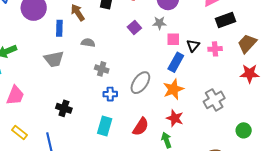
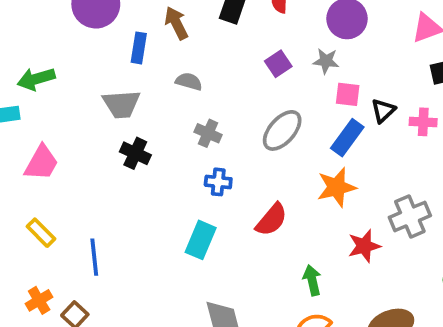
gray ellipse: (140, 83) -> (282, 130), moved
black cross: (64, 108) -> (135, 153), moved
red star: (175, 118) -> (364, 246), moved, turned 30
red semicircle: (141, 127) -> (271, 220), moved

